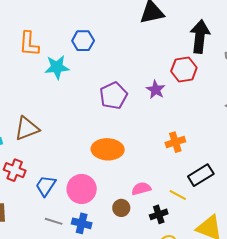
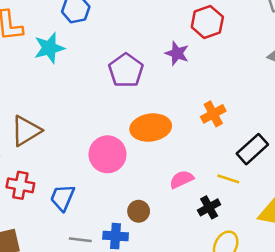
orange ellipse: (108, 149) -> (151, 128), moved
pink circle: (82, 189) -> (107, 154), moved
brown circle: (121, 208) -> (139, 211), moved

